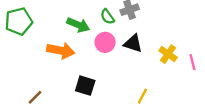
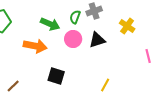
green semicircle: (107, 17) -> (75, 17), turned 56
black triangle: (133, 44) -> (97, 40), turned -36
yellow cross: (168, 54) -> (127, 26), moved

